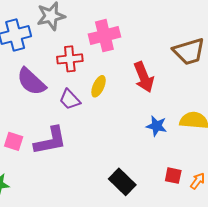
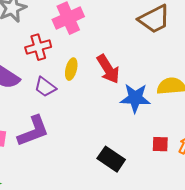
red arrow: (144, 77) -> (108, 69), moved
blue star: (157, 126) -> (135, 98), size x1.4

